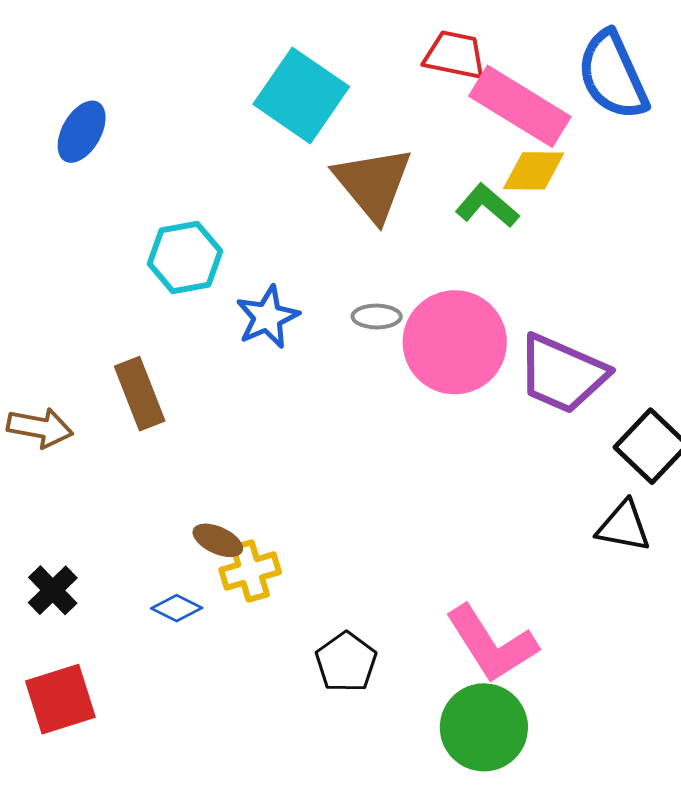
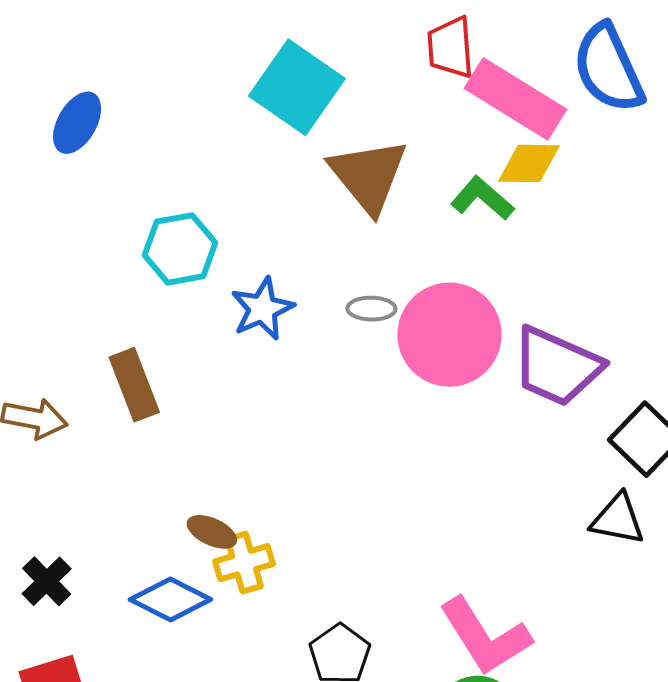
red trapezoid: (455, 55) -> (450, 47), turned -106
blue diamond: (177, 608) -> (170, 600), size x1.6

